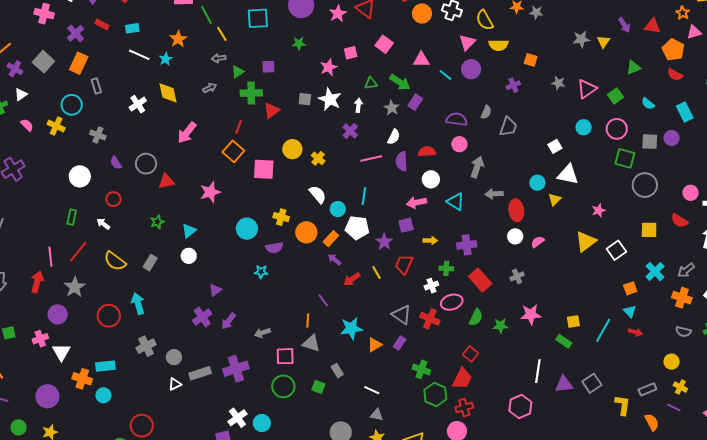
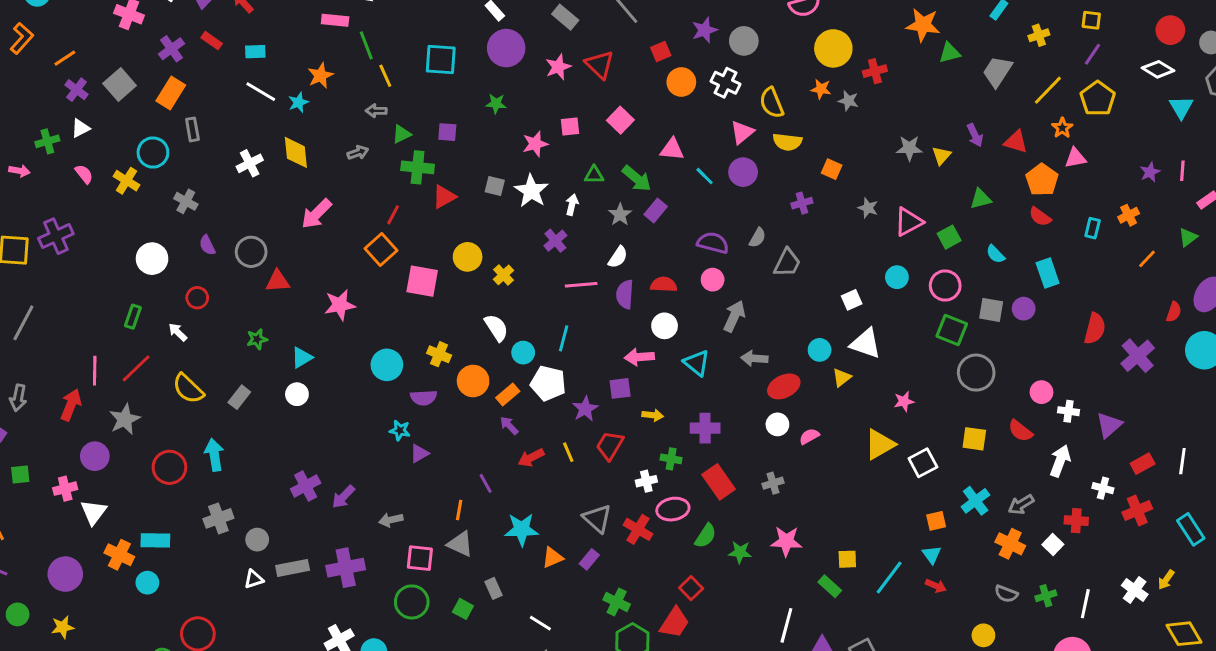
red ellipse: (516, 210) -> (784, 386), turned 65
purple triangle: (215, 290) -> (419, 453), moved

